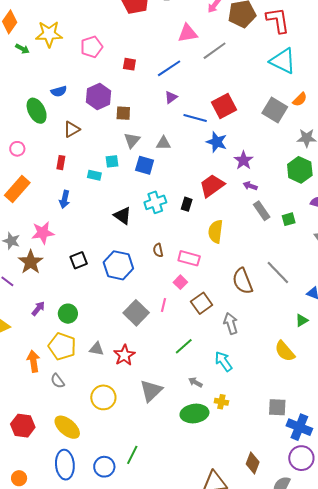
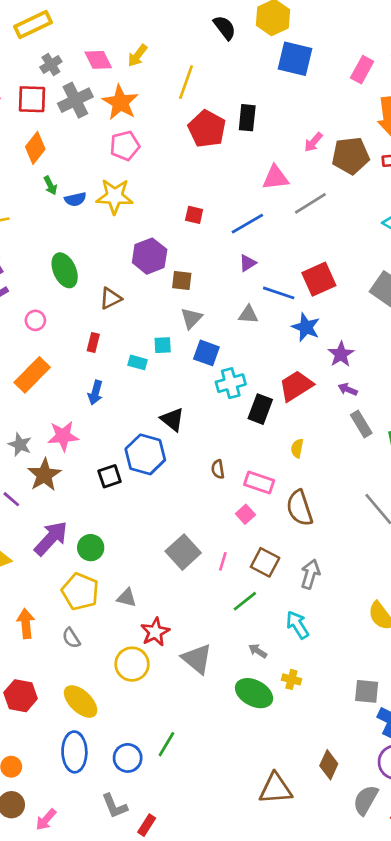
yellow star: (49, 34) -> (115, 196), moved
pink pentagon: (92, 47) -> (125, 146), moved
green arrow: (22, 49) -> (50, 185), turned 32
blue semicircle: (59, 91) -> (75, 199), moved
gray triangle: (163, 143) -> (248, 315), moved
cyan cross: (155, 202) -> (231, 383), moved
black rectangle: (187, 204) -> (260, 409), size x1.5
yellow semicircle: (215, 232) -> (297, 448), size x0.6
blue hexagon: (118, 265) -> (145, 454), moved
brown semicircle: (243, 281) -> (300, 508), moved
brown square: (202, 303) -> (265, 562), moved, turned -30
pink line: (164, 305) -> (223, 561), moved
purple arrow: (38, 308) -> (51, 538), size x1.8
gray arrow: (231, 323) -> (310, 574), turned 30
red star: (124, 355) -> (155, 632), moved
orange arrow: (33, 361) -> (26, 624), moved
gray triangle: (151, 391) -> (197, 659), turned -40
green ellipse: (194, 413) -> (254, 693), turned 32

